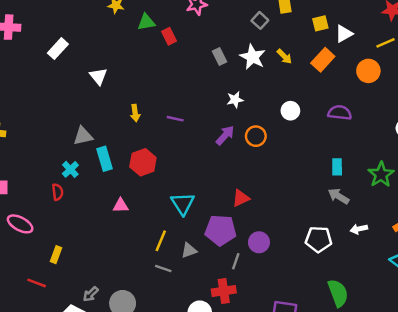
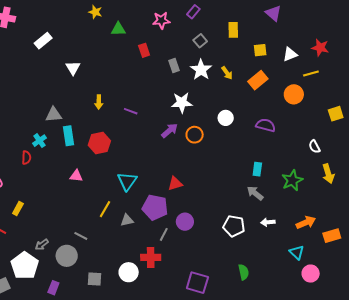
gray square: (260, 20) -> (200, 41), moved
white triangle: (344, 34) -> (290, 54), moved
red rectangle: (169, 36) -> (144, 50), moved
white star: (235, 100) -> (182, 103), size x1.5
gray line: (163, 269) -> (81, 236), moved
green semicircle: (338, 293) -> (244, 272), size x0.7

